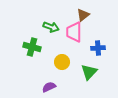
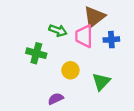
brown triangle: (83, 15) -> (94, 17), size x1.5
blue cross: (98, 48) -> (111, 40), moved

